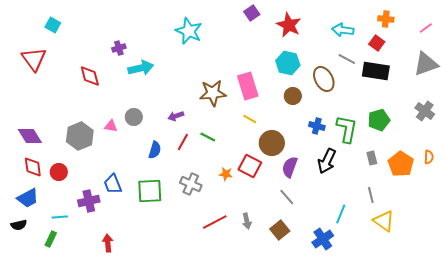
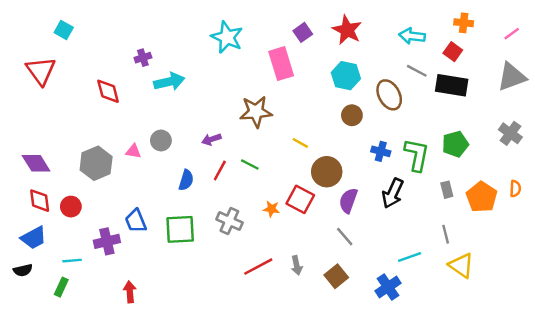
purple square: (252, 13) -> (303, 32), moved
pink rectangle: (248, 86) -> (281, 64), moved
cyan line: (341, 214) -> (410, 257), turned 48

